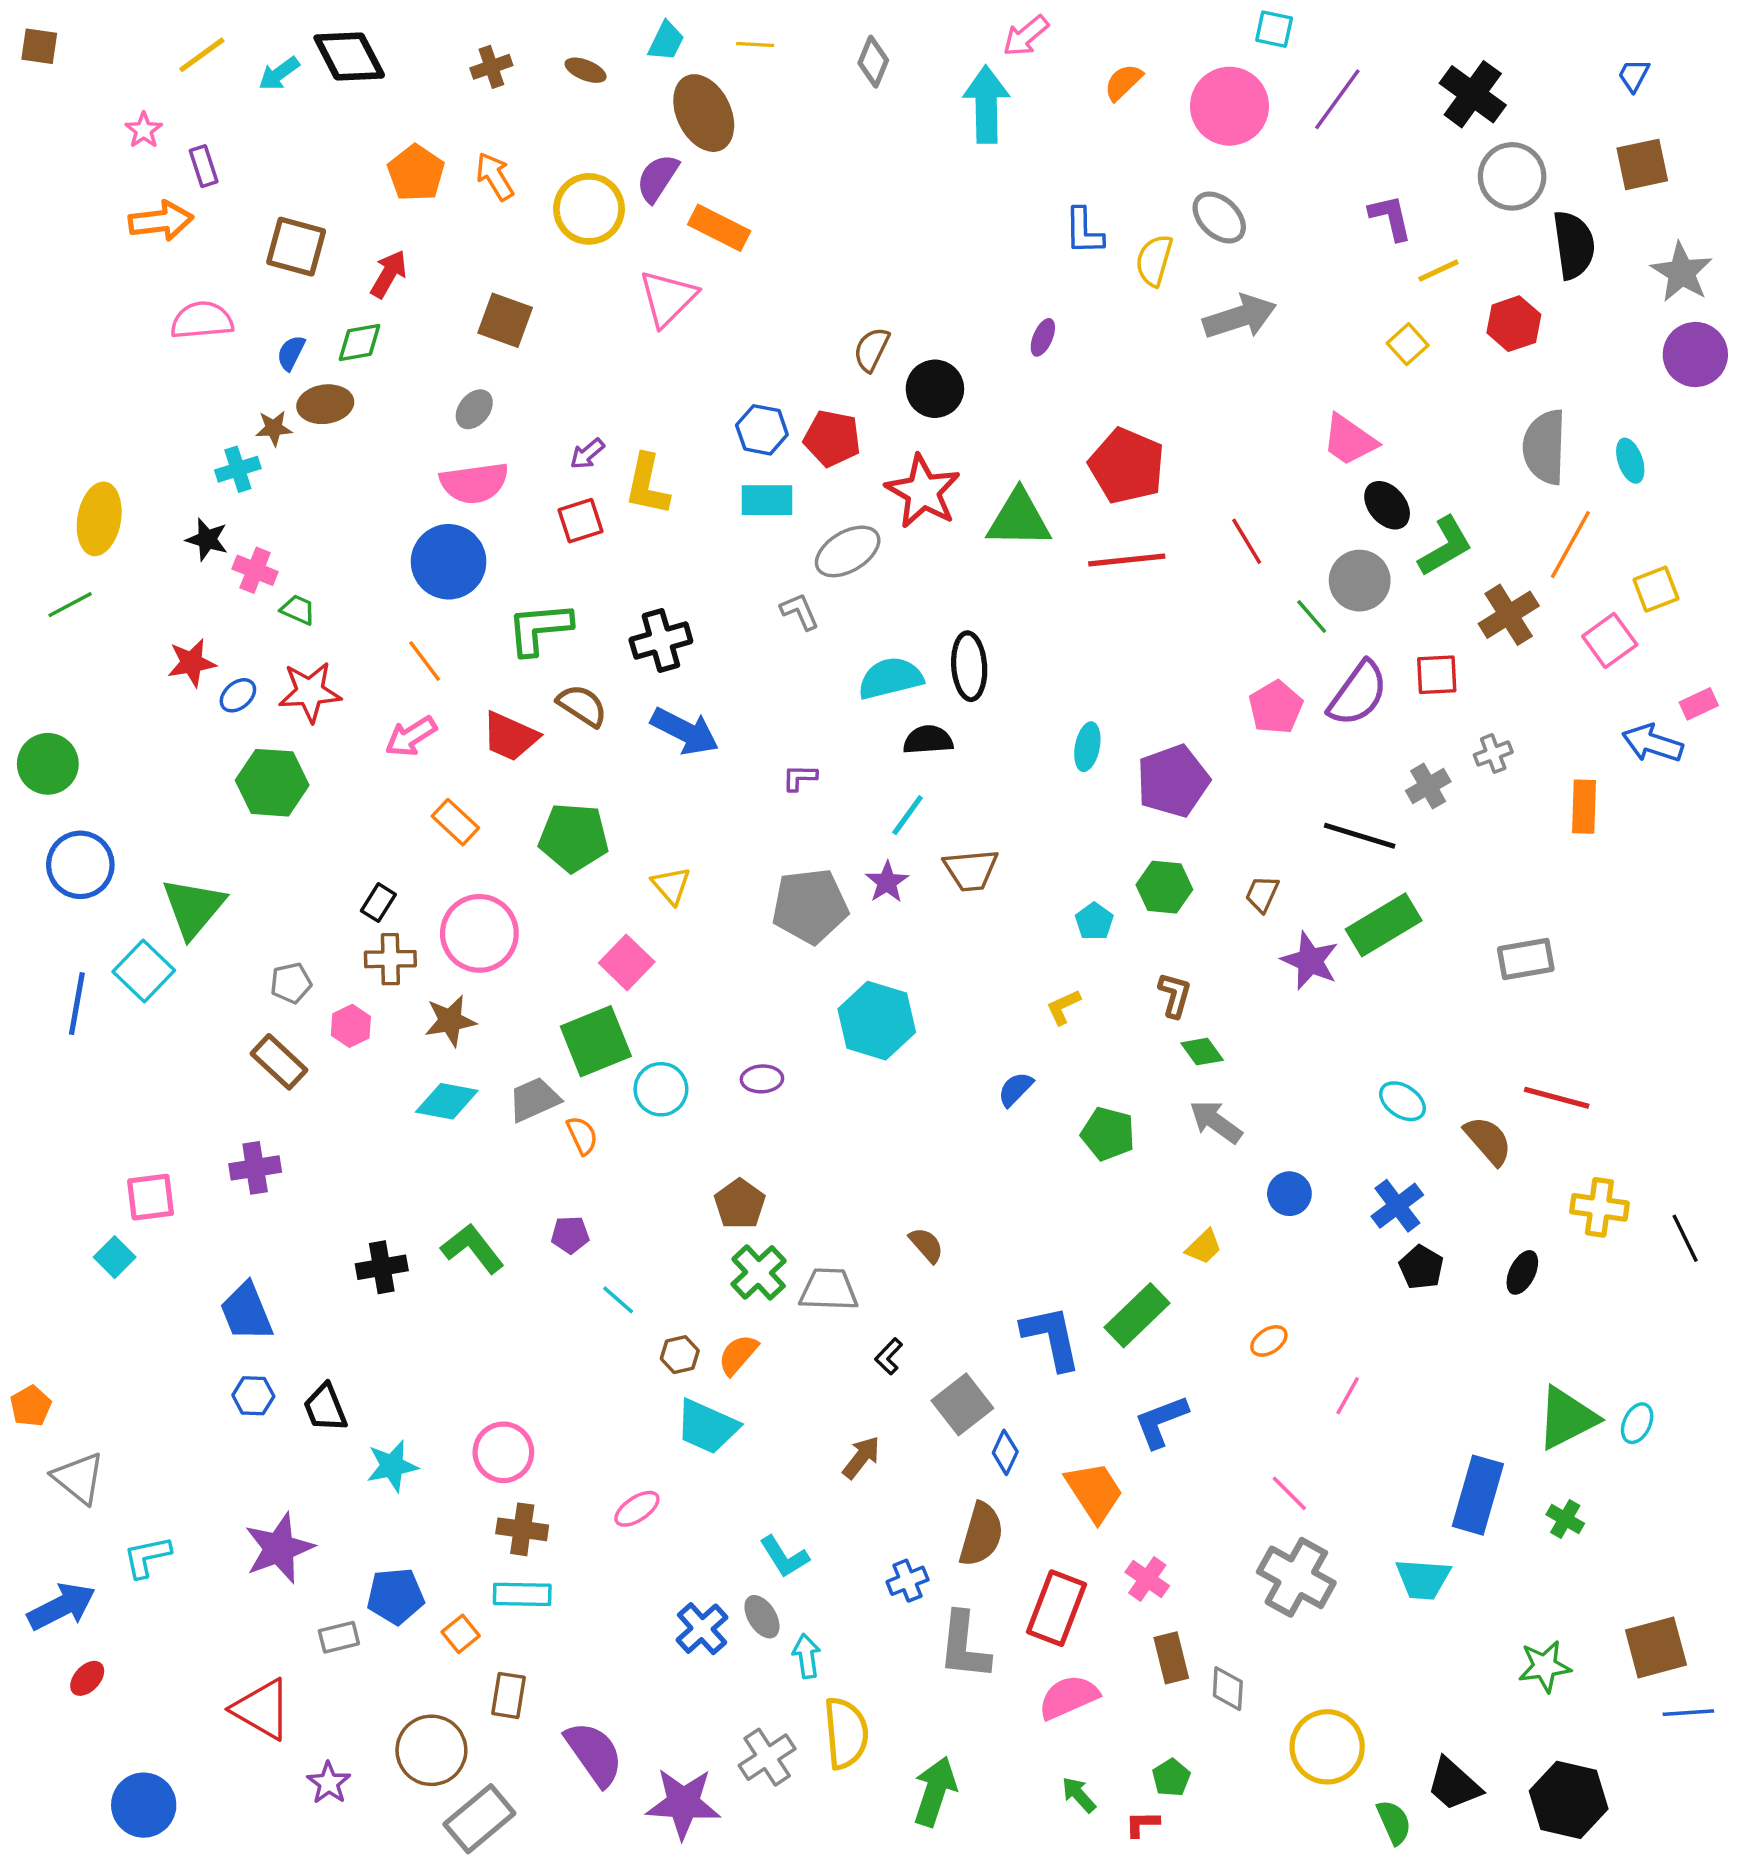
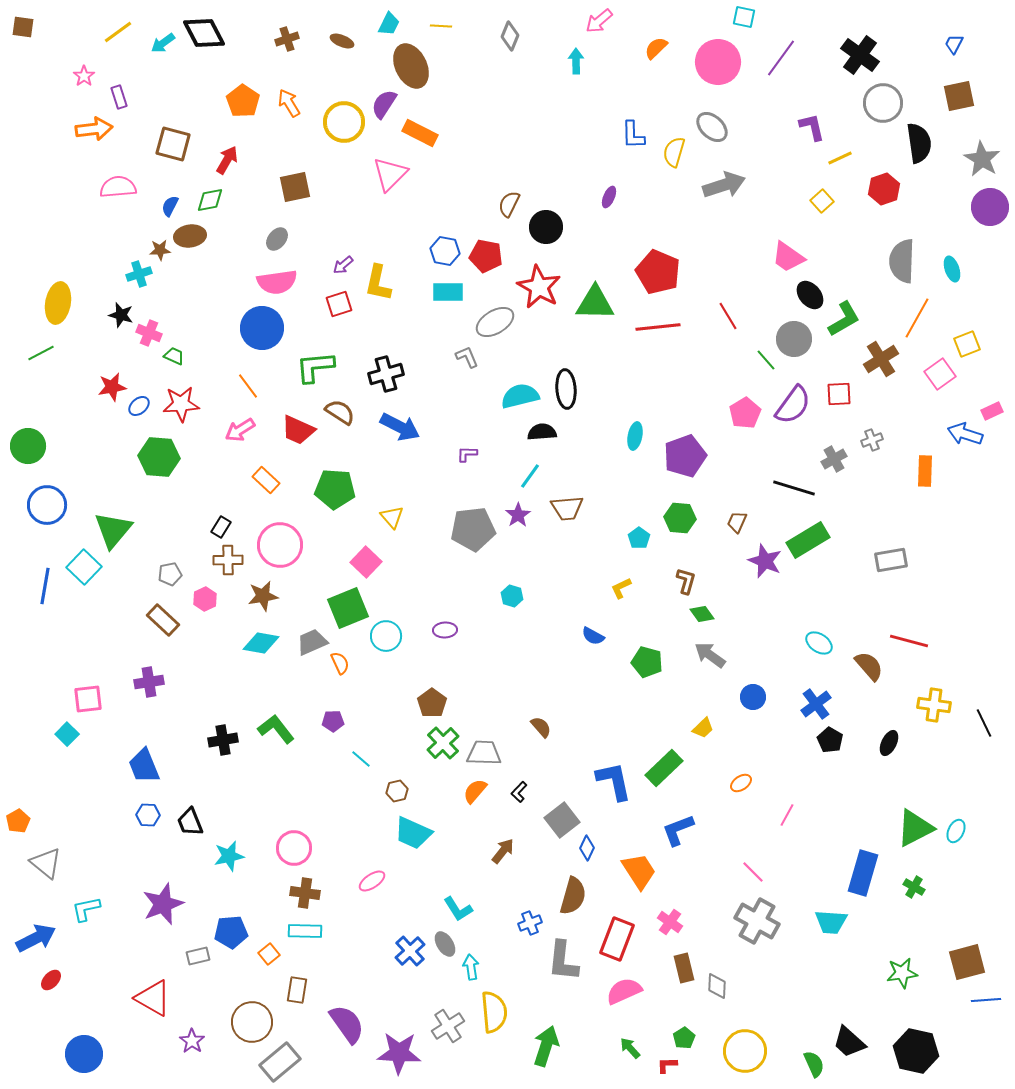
cyan arrow: (986, 104) -> (576, 61), size x0.6
brown square: (505, 320) -> (295, 187), turned -32
cyan hexagon: (877, 1021) -> (512, 596), size x0.5
blue semicircle: (1015, 1089) -> (593, 636), turned -105
orange semicircle: (738, 1355) -> (475, 791), moved
yellow circle: (1327, 1747) -> (745, 1051), moved

